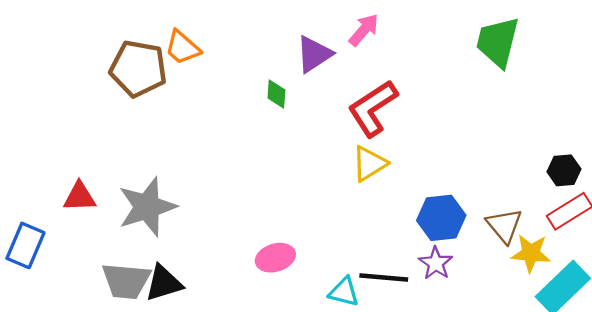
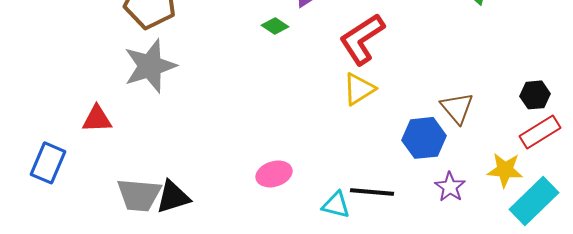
green diamond: (276, 94) -> (275, 26), turned -60
gray star: (147, 207) -> (150, 66), moved
brown triangle: (504, 226) -> (457, 108), moved
purple star: (436, 263) -> (450, 187), moved

